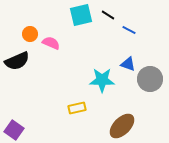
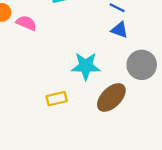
blue triangle: (128, 64) -> (120, 30), moved
brown ellipse: (122, 126) -> (111, 97), moved

